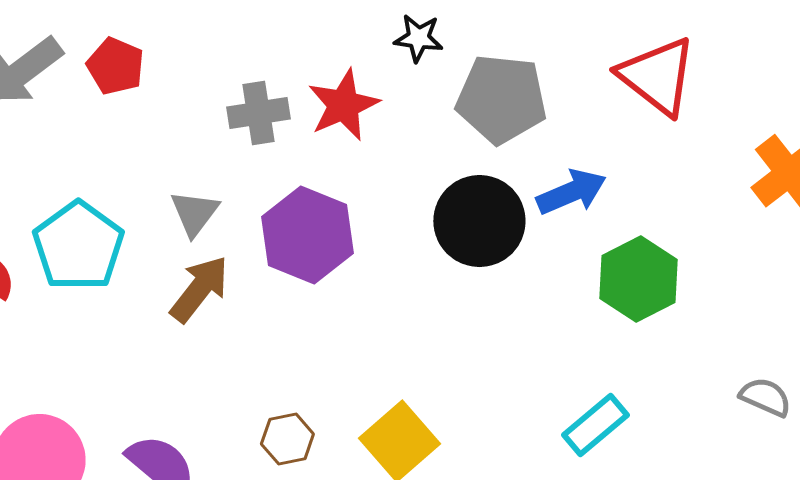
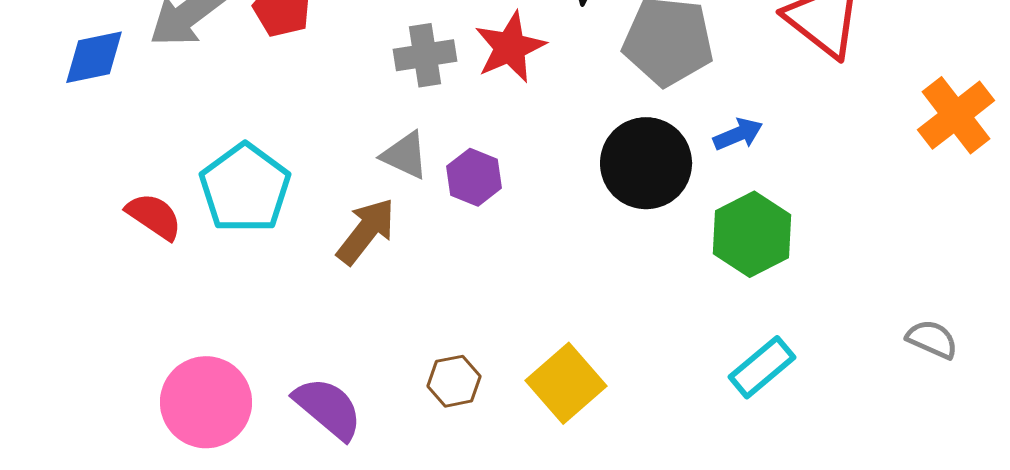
blue arrow: (571, 192) -> (738, 134), size x0.7
gray triangle: (194, 213) -> (405, 155), moved, turned -42
purple hexagon: (307, 235) -> (474, 177), size x0.6
green hexagon: (638, 279) -> (752, 234), moved

